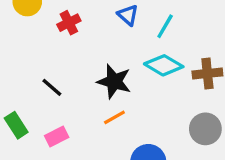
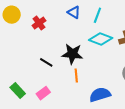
black line: (52, 87) -> (46, 62), moved
orange line: (114, 117) -> (76, 76), turned -56

